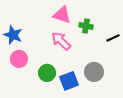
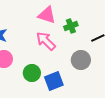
green cross: (86, 26) -> (71, 26), turned -32
gray circle: (94, 72) -> (81, 60), moved

